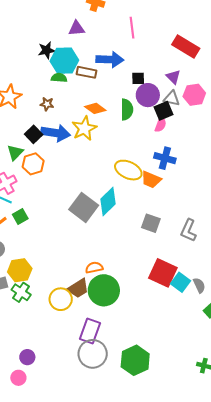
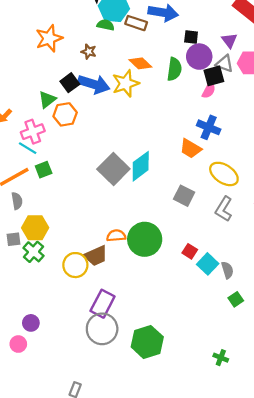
yellow ellipse: (128, 170) -> (224, 174), moved
red square: (163, 273) -> (190, 251), size x0.5
green circle: (104, 290) -> (145, 239), moved

